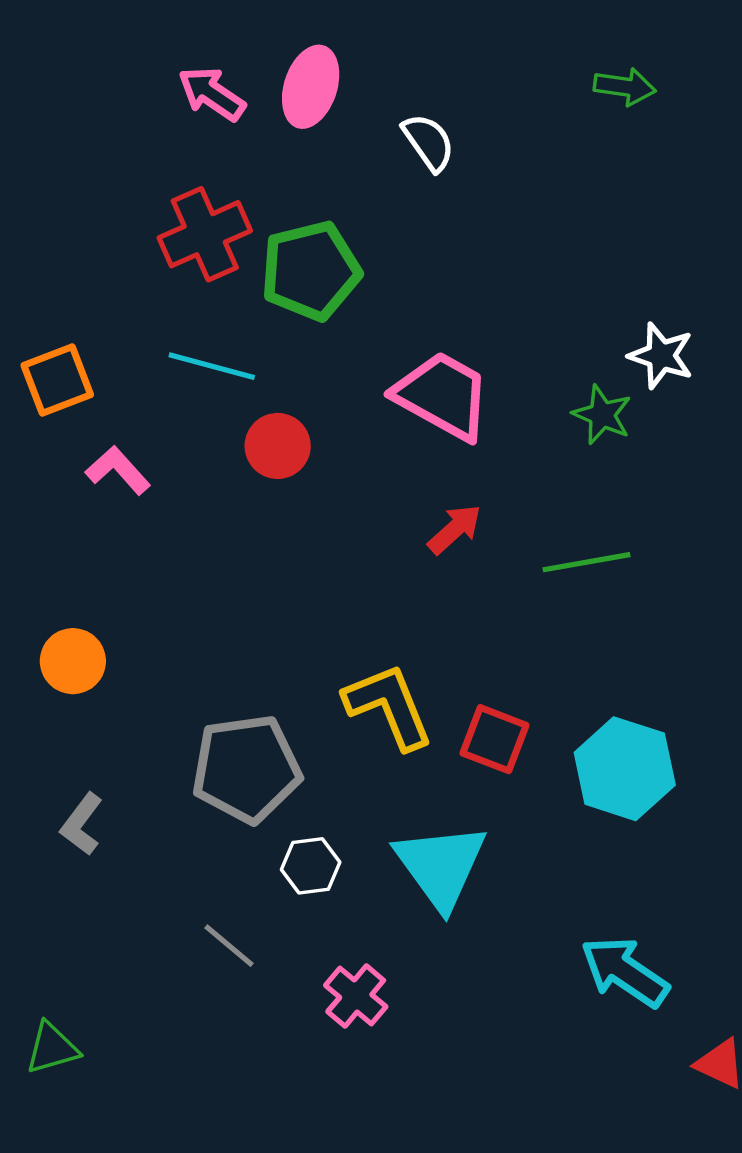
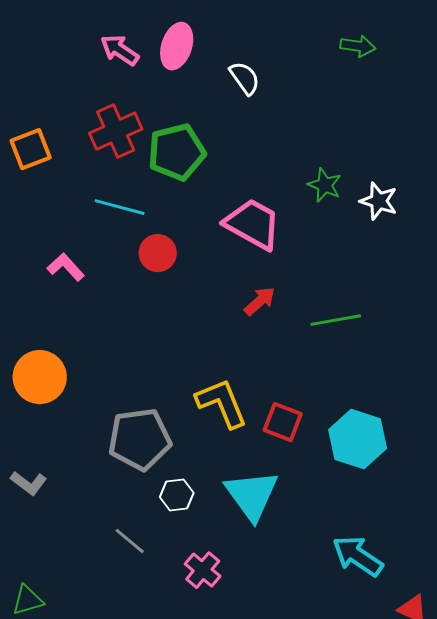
orange square: (57, 380) -> (31, 149), moved
green star: (602, 415) -> (325, 185), moved
orange circle: (73, 661) -> (40, 377), size x1.4
gray L-shape: (82, 824) -> (29, 483), moved, turned -90

